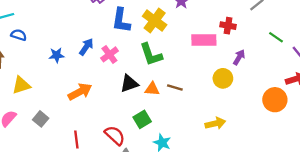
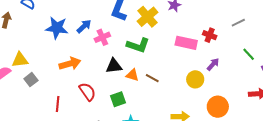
blue star: (57, 55) -> (57, 28), size x1.6
green L-shape: (151, 55) -> (138, 45), turned -65
yellow triangle: (21, 85) -> (20, 60), moved
orange circle: (275, 100) -> (218, 107), moved
red semicircle: (115, 135) -> (87, 92), moved

